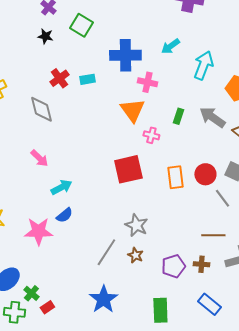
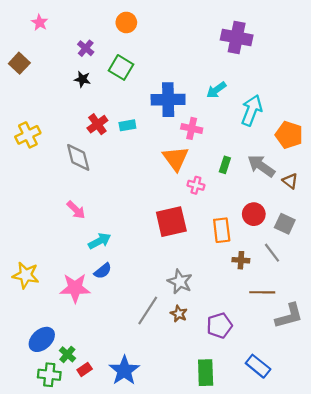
red circle: (205, 174) -> (254, 214), moved
brown cross: (201, 264) -> (241, 260), moved
blue star: (103, 299) -> (124, 370), moved

